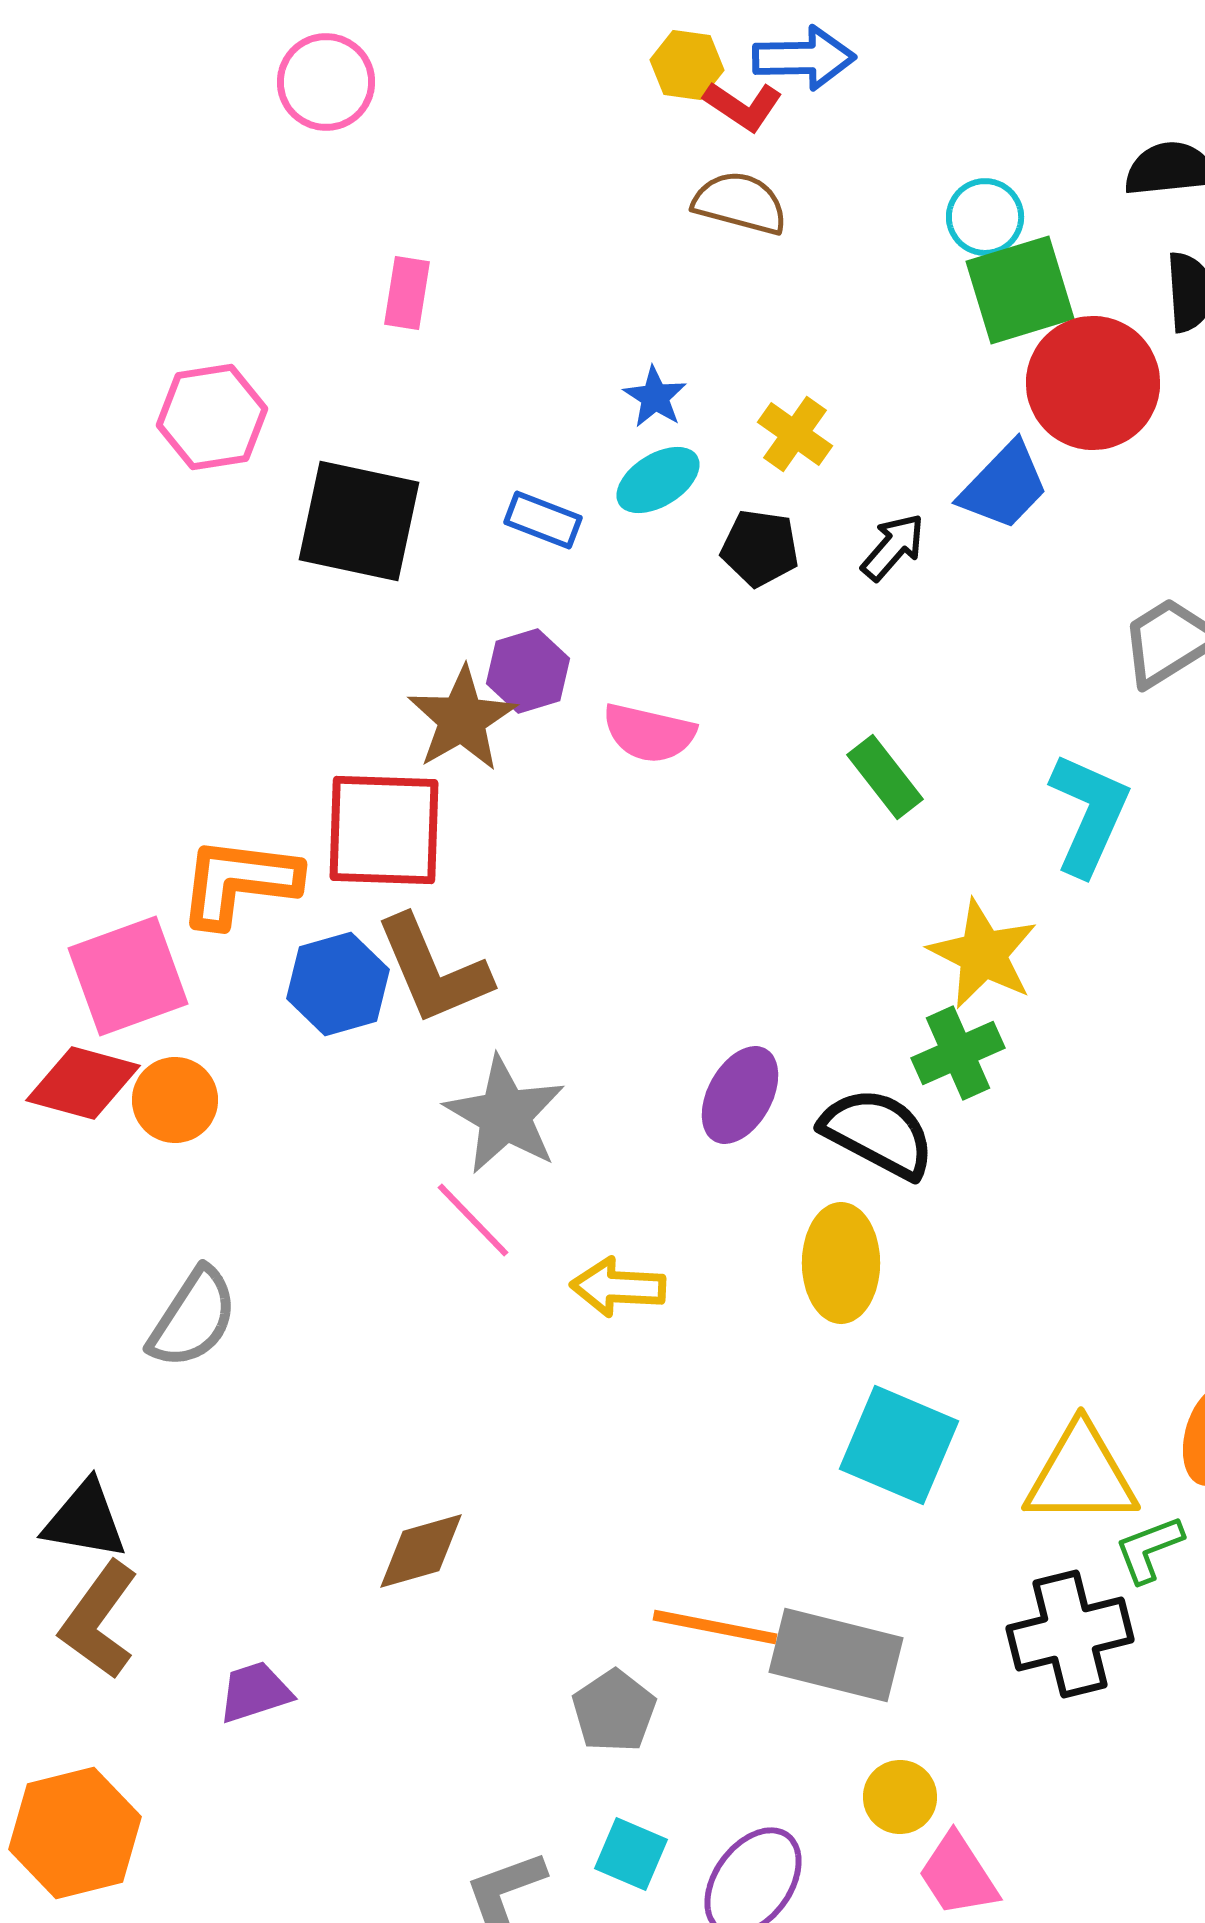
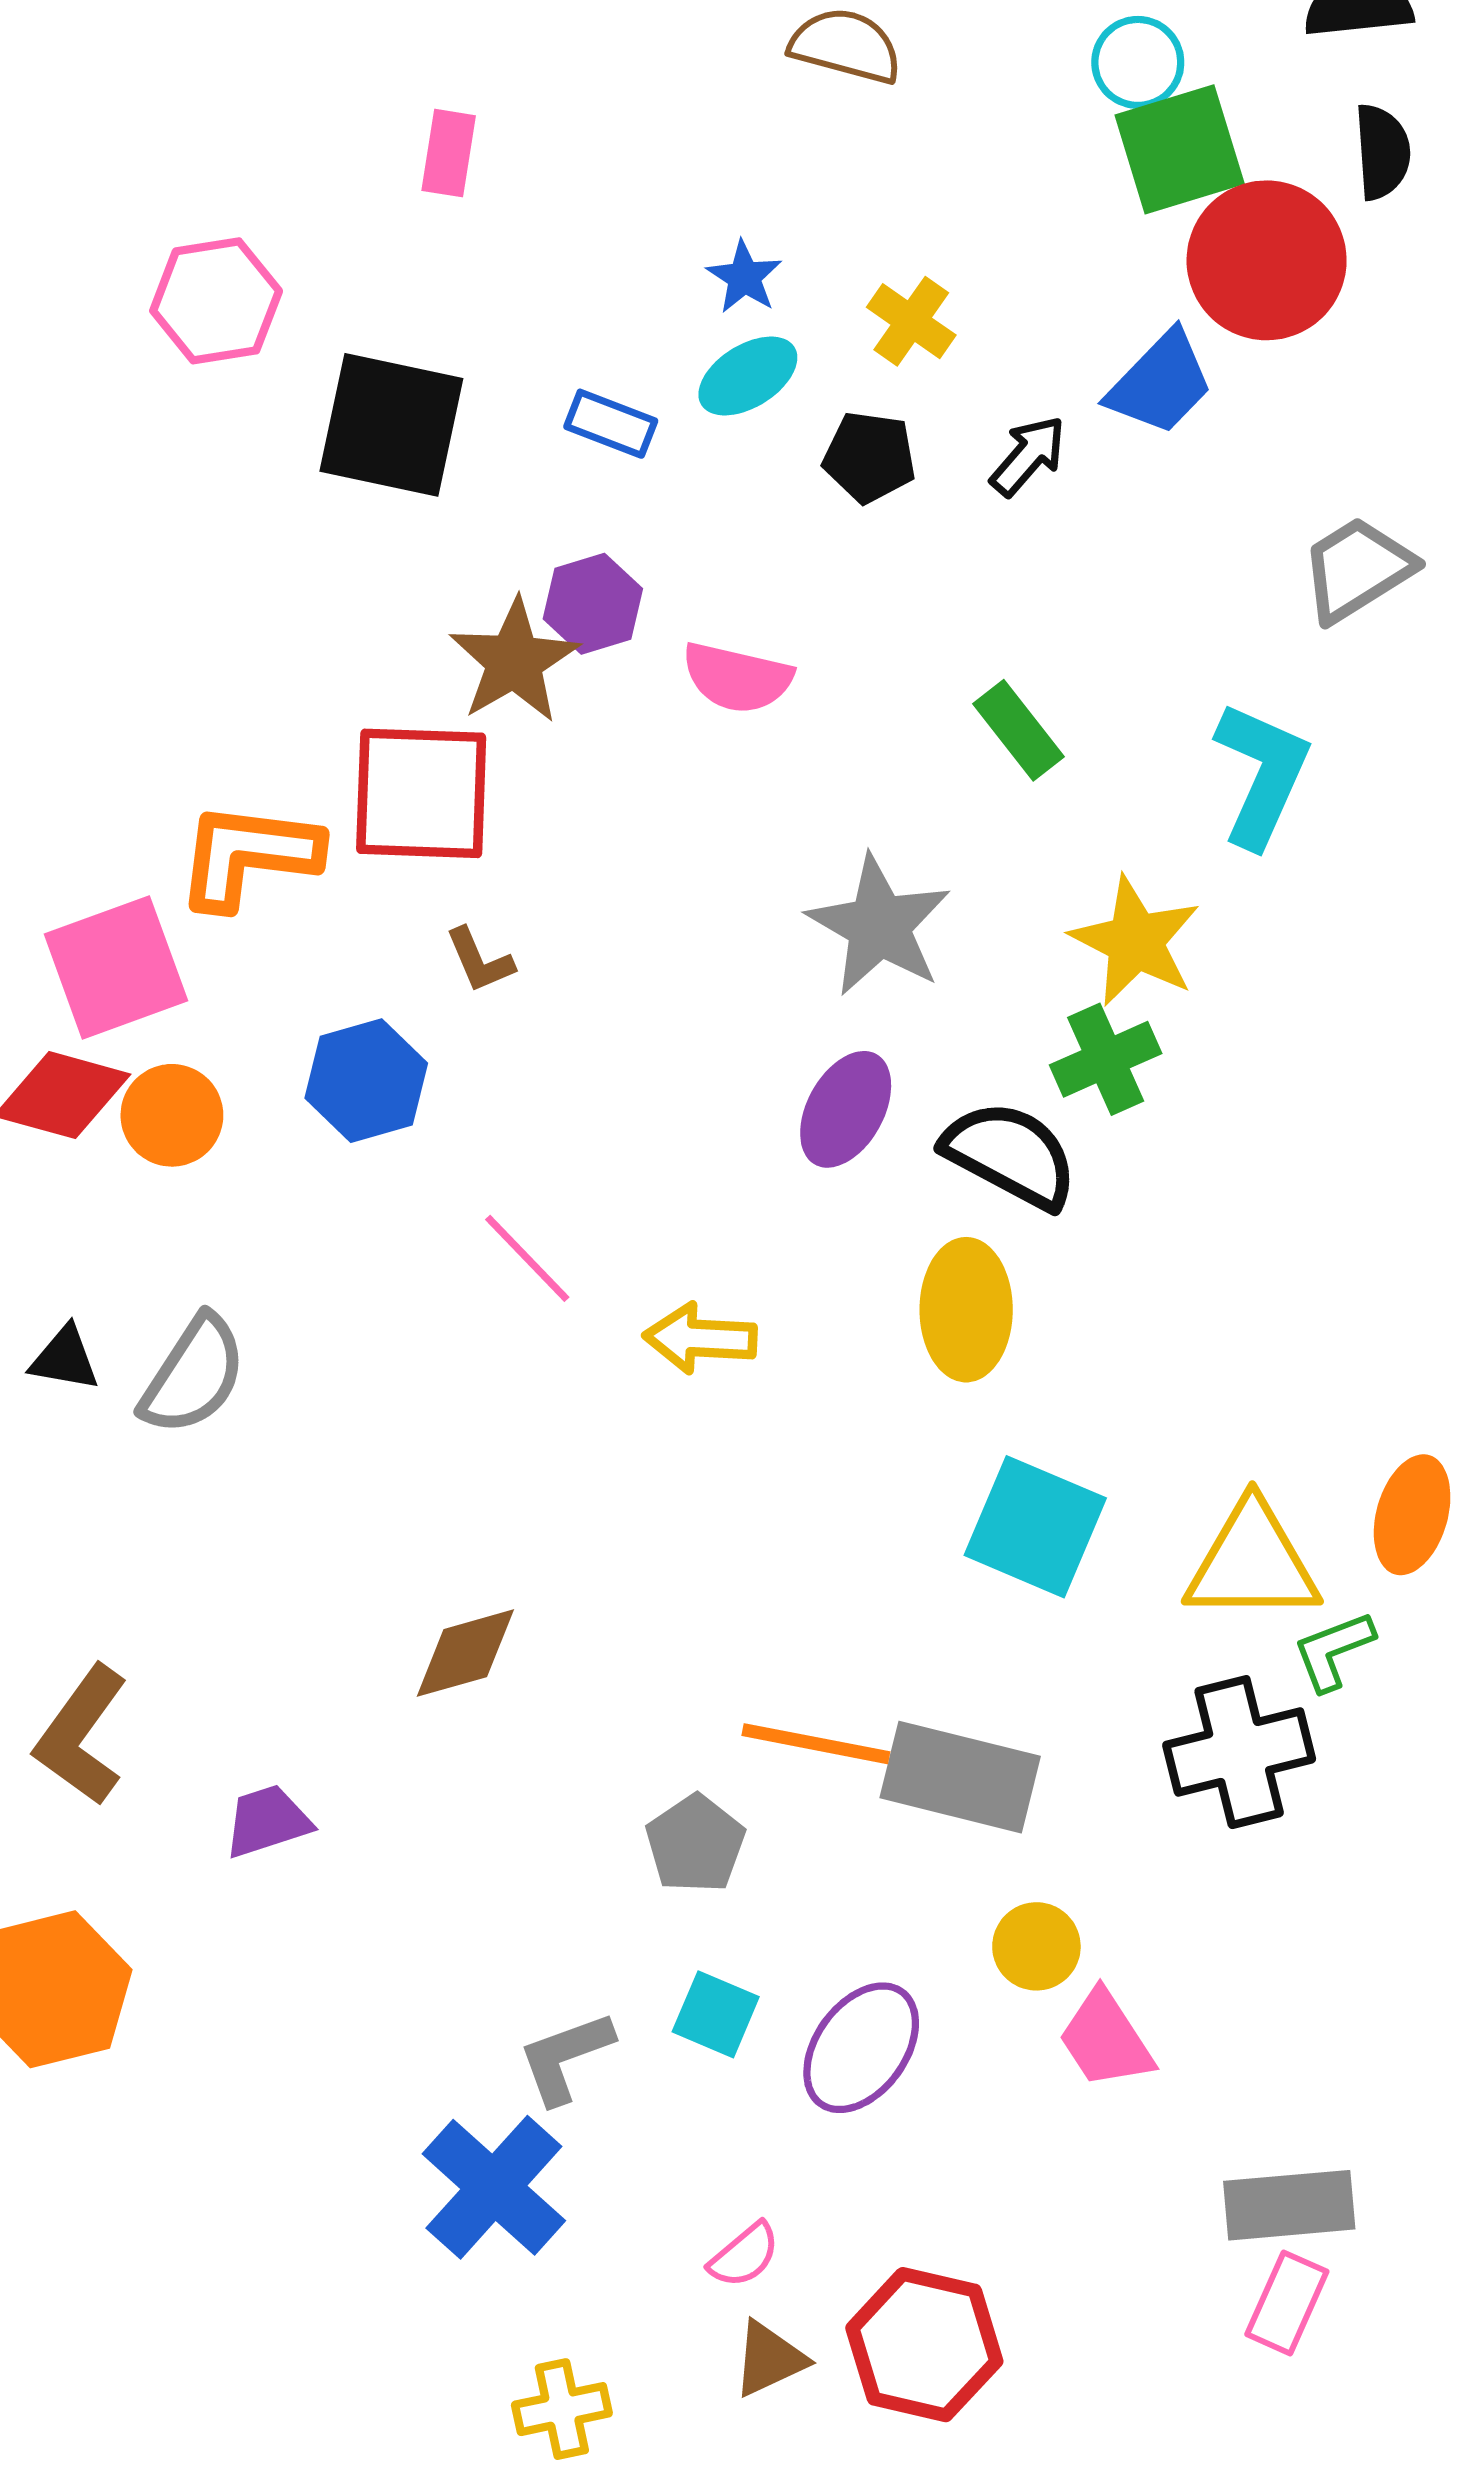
brown L-shape: (433, 970) -> (480, 960), size x0.5
blue hexagon: (338, 984) -> (366, 1081), moved
gray star: (505, 1115) -> (879, 926), moved
black triangle: (85, 1520) -> (65, 1359), moved, size x0.7

